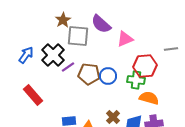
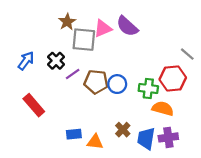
purple semicircle: (101, 24) -> (127, 26), moved
pink triangle: (125, 39) -> (103, 28), moved
gray line: (171, 49) -> (187, 54), turned 48
black cross: (53, 55) -> (56, 61), size x0.7
red hexagon: (145, 66) -> (173, 78), moved

